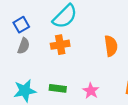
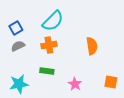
gray semicircle: (24, 46) -> (18, 46), turned -136
green rectangle: (58, 88) -> (47, 71), moved

